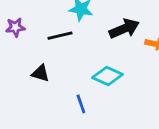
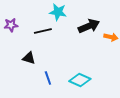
cyan diamond: (107, 76) -> (80, 80), moved
blue line: (81, 104) -> (48, 78), moved

